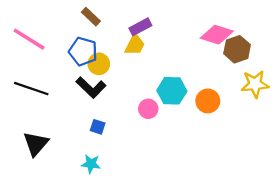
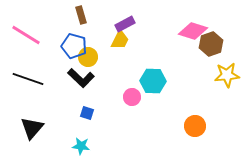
brown rectangle: (91, 17) -> (81, 15), turned 30
orange circle: (208, 101) -> (195, 126), moved

